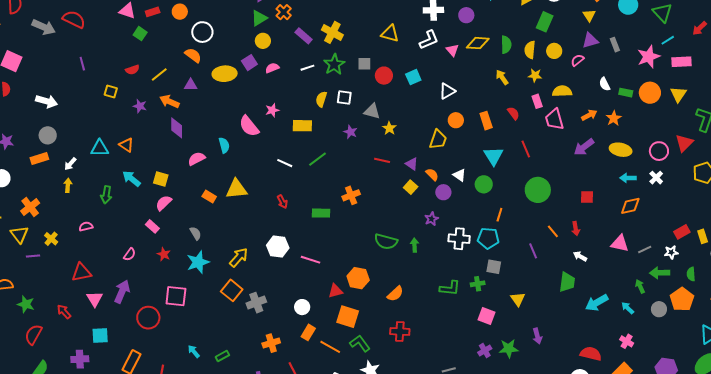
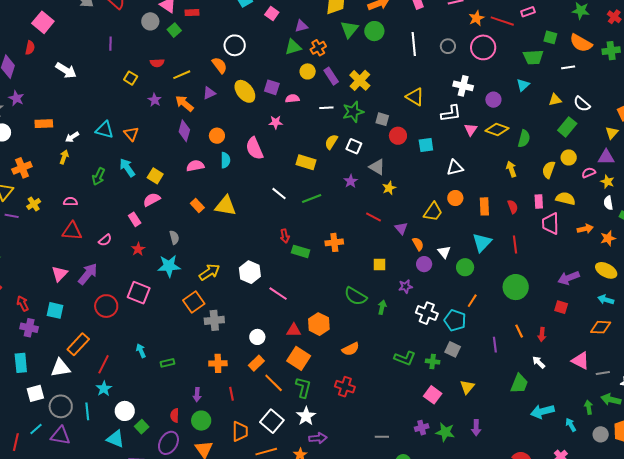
orange circle: (180, 12) -> (217, 136), moved
yellow circle: (263, 41) -> (308, 71), moved
yellow semicircle: (530, 50) -> (549, 170), moved
purple square: (249, 63) -> (272, 87), turned 35
yellow ellipse: (225, 74) -> (245, 91), turned 40
yellow star: (535, 75) -> (607, 182), moved
purple triangle: (191, 85) -> (209, 93), turned -40
pink star: (272, 110) -> (276, 122), moved
gray circle: (48, 135) -> (150, 21), moved
purple arrow: (584, 147) -> (569, 278), moved
yellow square: (411, 187) -> (380, 264), moved, turned 32
red arrow: (282, 202) -> (285, 236), moved
red triangle: (81, 272) -> (72, 231), moved
red arrow: (64, 312) -> (23, 303), moved
green L-shape: (360, 343) -> (303, 387), turned 35

